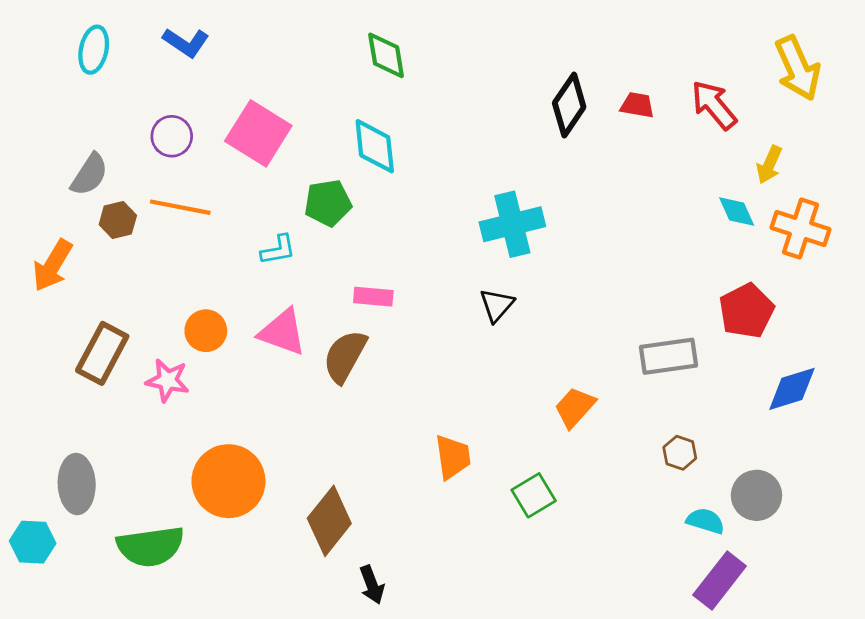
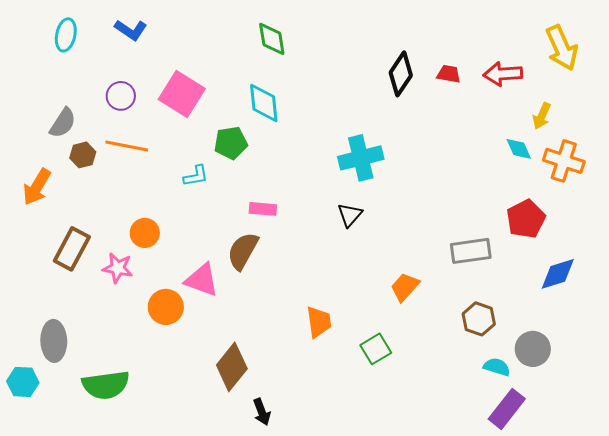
red arrow: (714, 105) -> (503, 74), turned -54
pink triangle: (282, 332) -> (202, 280), moved
brown hexagon: (680, 453) -> (479, 319), size x1.4
orange circle: (229, 481) -> (166, 307), moved, size x0.7

